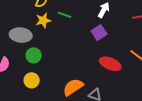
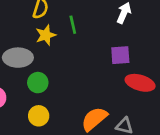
green line: (64, 15) -> (73, 25), turned 64
purple square: (99, 33) -> (120, 55), moved, turned 35

